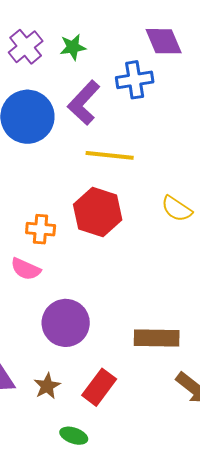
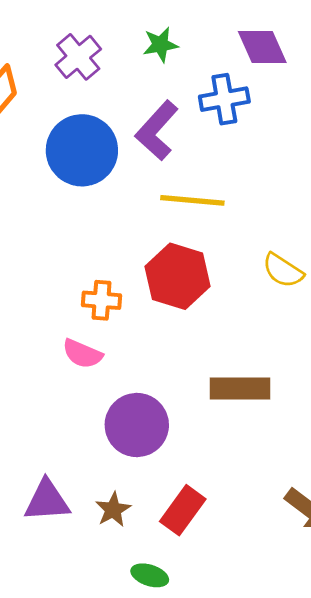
green star: (73, 47) -> (160, 45), moved
brown rectangle: (157, 338) -> (240, 389), moved

